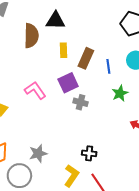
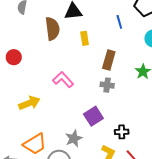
brown rectangle: (86, 58) -> (109, 60), moved
blue line: (108, 66) -> (119, 22), moved
purple square: (68, 83) -> (93, 116), moved

